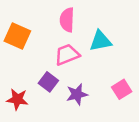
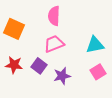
cyan triangle: (101, 41) -> (95, 45), moved
red star: (17, 99) -> (14, 65), moved

